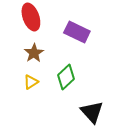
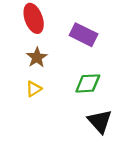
green diamond: (66, 77) -> (88, 83), moved, turned 40

